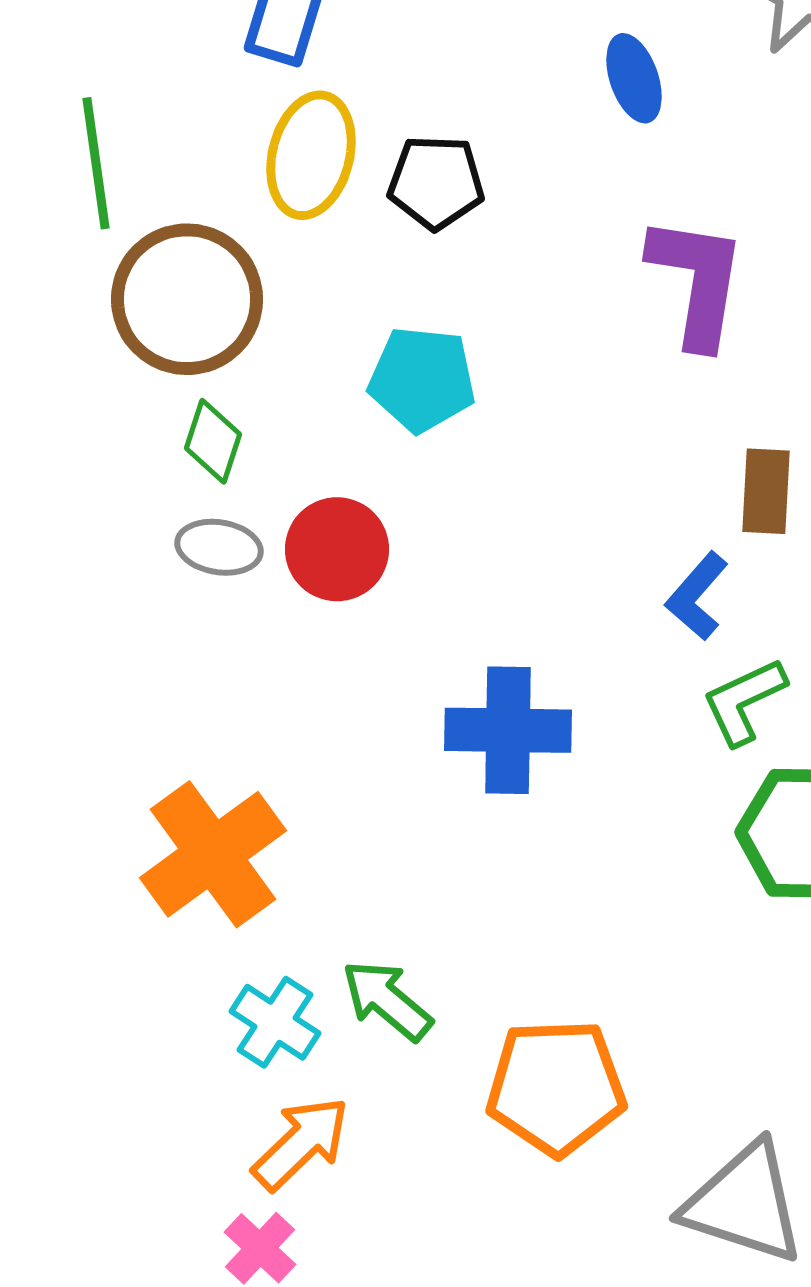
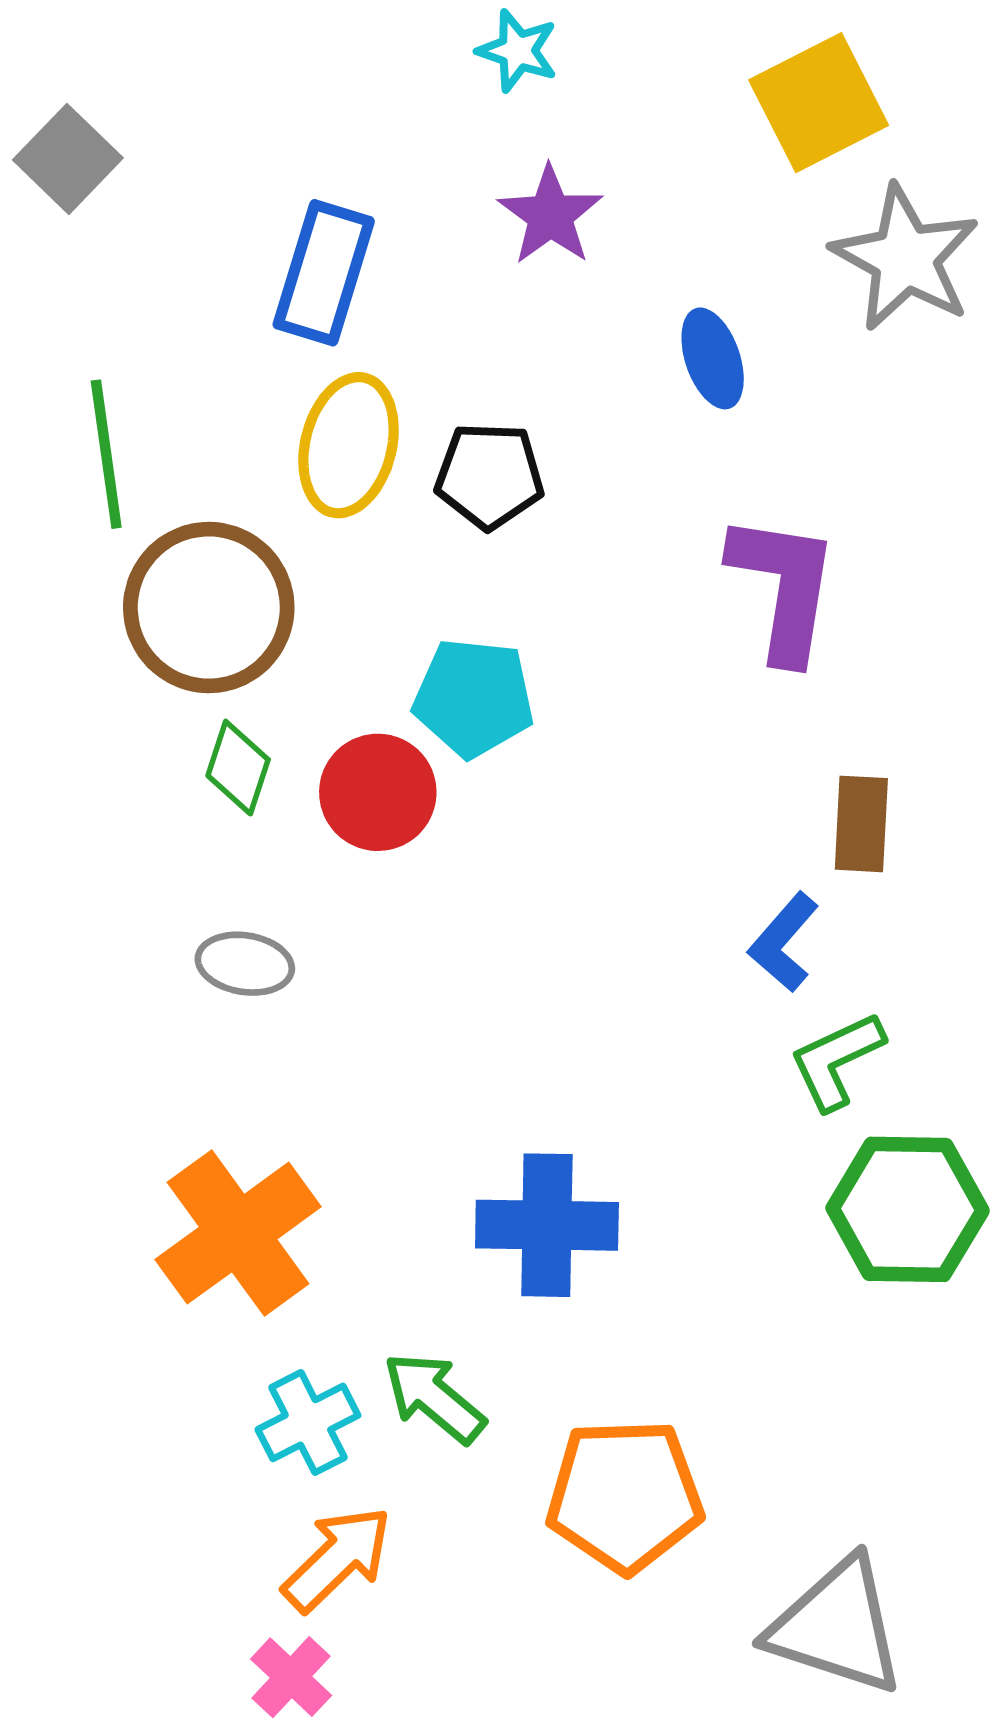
gray ellipse: (219, 547) -> (245, 964), moved
red circle: (337, 549) -> (378, 792), moved
blue cross: (508, 730) -> (547, 1225), moved
cyan cross: (275, 1022) -> (308, 1422), turned 30

